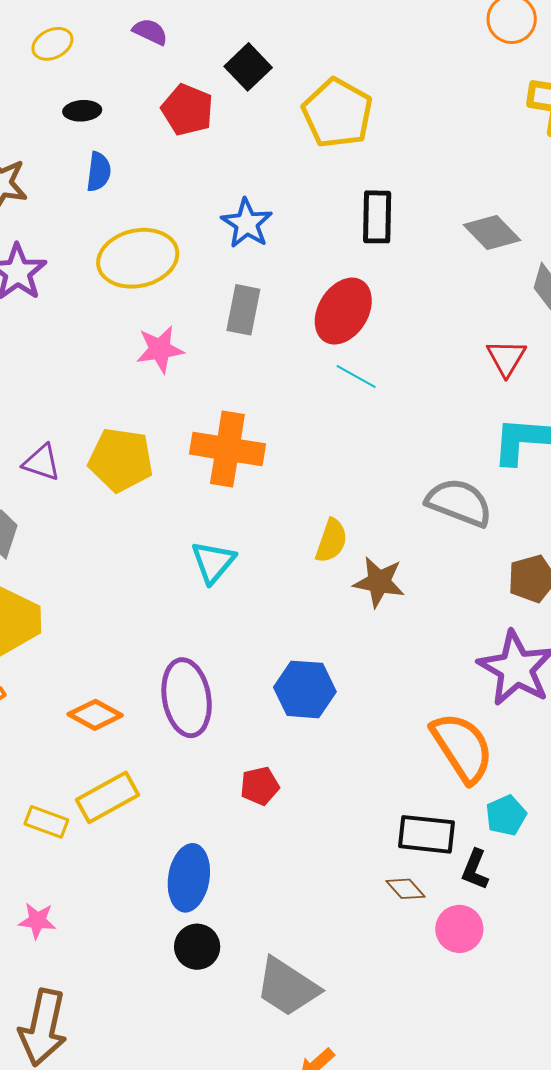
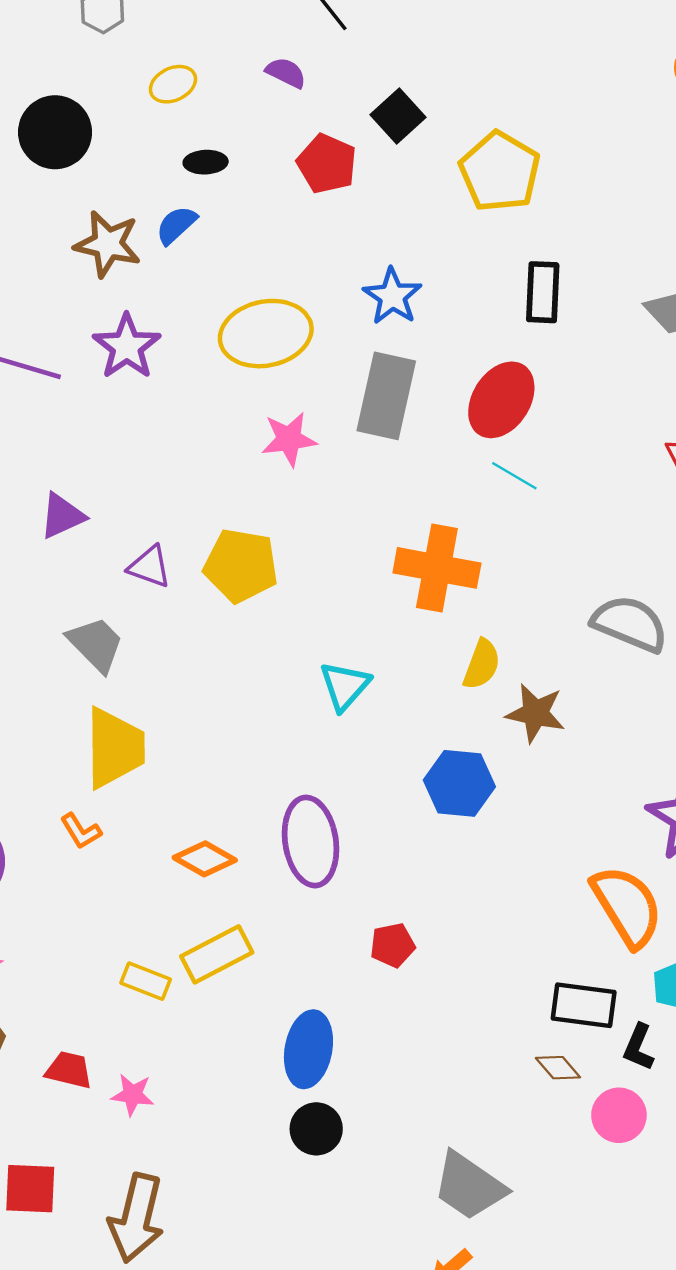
blue semicircle: (99, 172) -> (176, 225), moved, turned -141
gray rectangle: (243, 310) -> (386, 396), size x1.5
orange cross: (227, 449) -> (437, 568), moved
blue hexagon: (305, 689) -> (459, 783), moved
gray trapezoid: (287, 987) -> (469, 1186), moved

